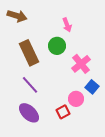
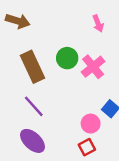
pink arrow: (67, 25) -> (98, 23), moved
pink cross: (81, 64) -> (93, 67), moved
red square: (63, 112) -> (87, 147), moved

